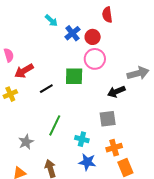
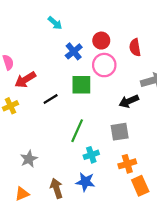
red semicircle: (107, 15) -> (135, 47), moved
blue cross: (72, 33) -> (74, 51), moved
green line: (55, 125) -> (77, 131), moved
cyan cross: (82, 139) -> (91, 155), turned -32
blue star: (87, 162) -> (85, 182), moved

